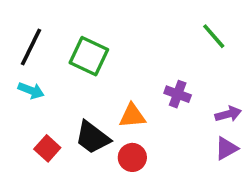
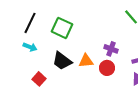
black trapezoid: (93, 138) -> (62, 61), moved
red circle: (132, 157) -> (107, 68), moved

